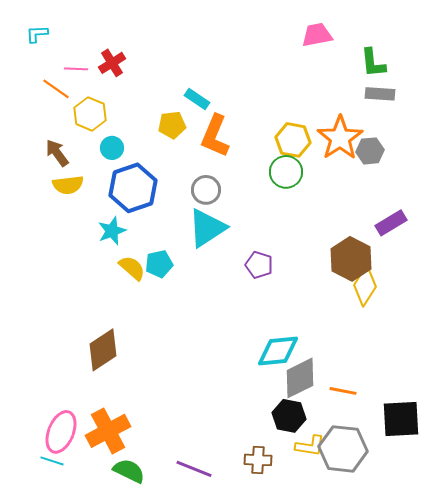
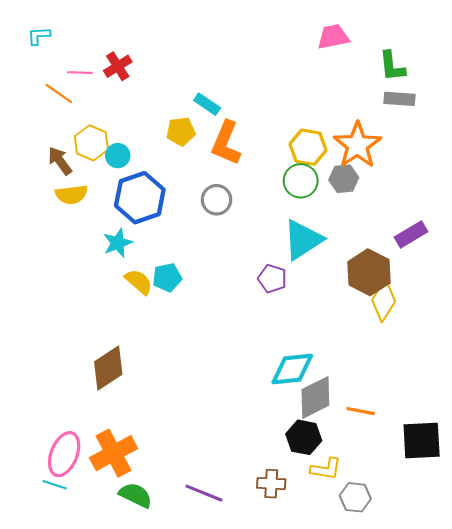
yellow hexagon: (90, 114) -> (91, 143), moved
gray hexagon: (370, 151) -> (344, 179), moved
cyan triangle: (207, 228) -> (303, 240), moved
gray hexagon: (343, 449) -> (355, 497), moved, size x0.6

